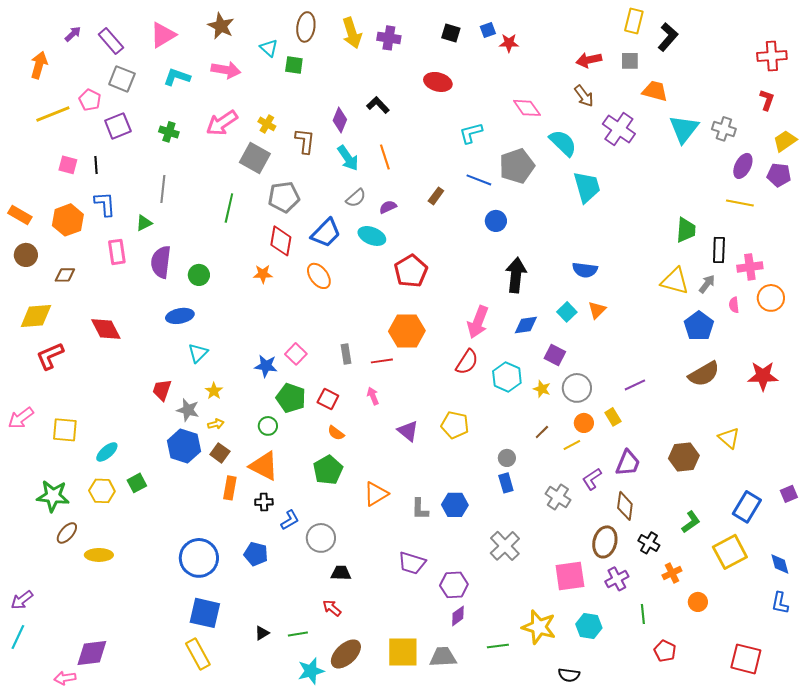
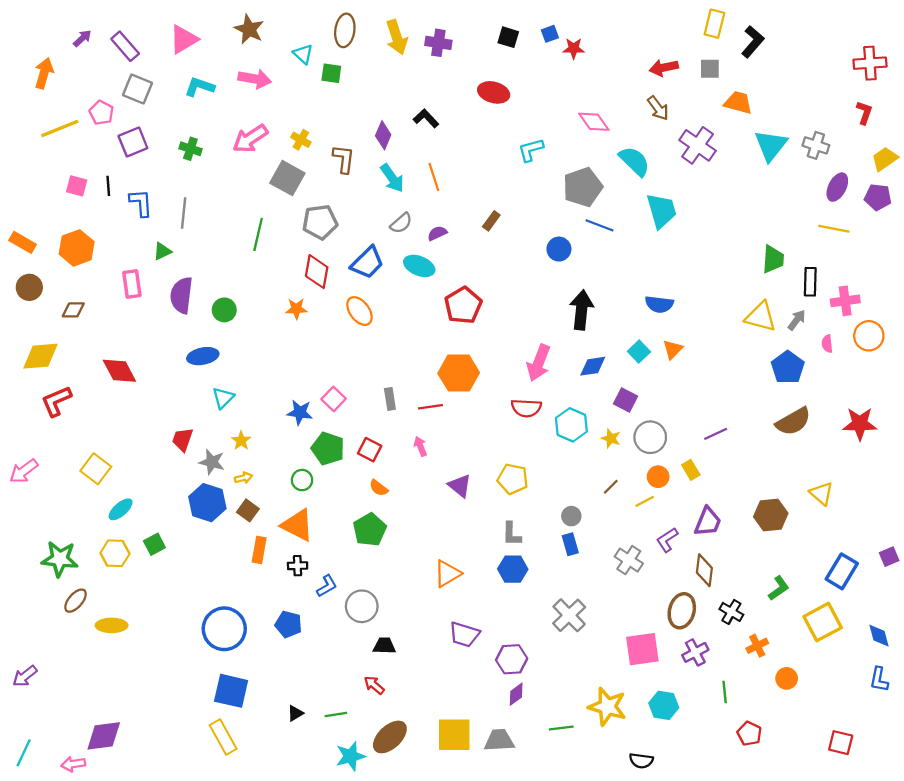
blue line: (479, 180) -> (600, 225), moved
blue L-shape: (105, 204) -> (141, 203), moved
red semicircle: (467, 362) -> (526, 408), turned 60
yellow square: (65, 430) -> (96, 469), moved, turned 32
orange triangle: (376, 494) -> (447, 574), moved
gray L-shape: (420, 509) -> (512, 534), moved
cyan line: (18, 637) -> (24, 753), moved
red square: (746, 659) -> (841, 743), size x0.7

